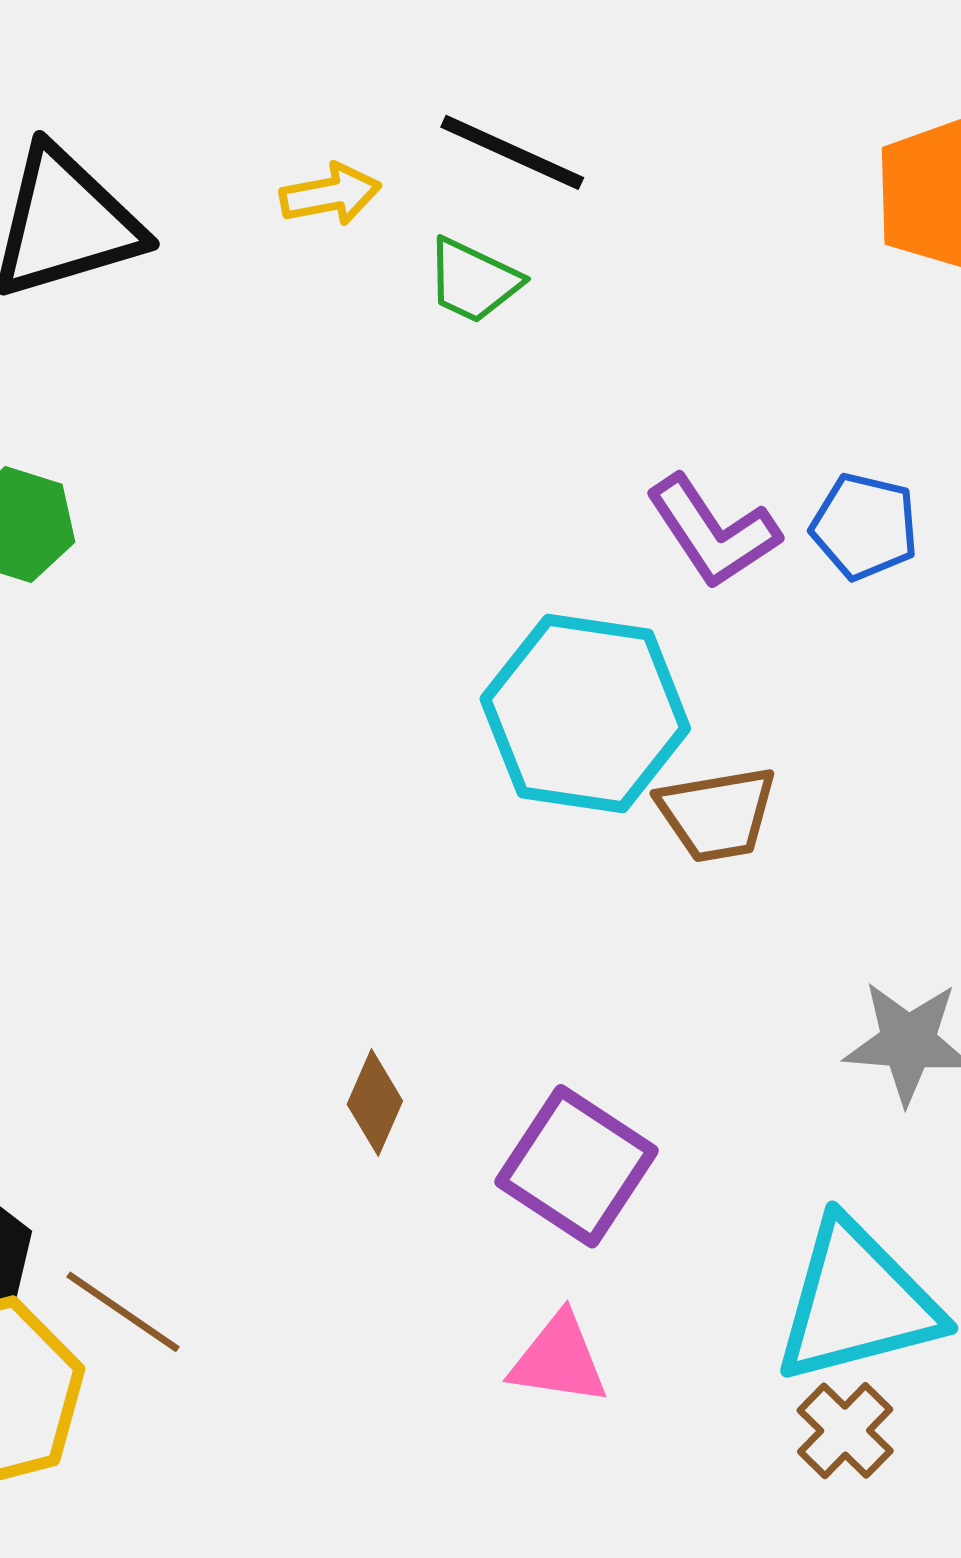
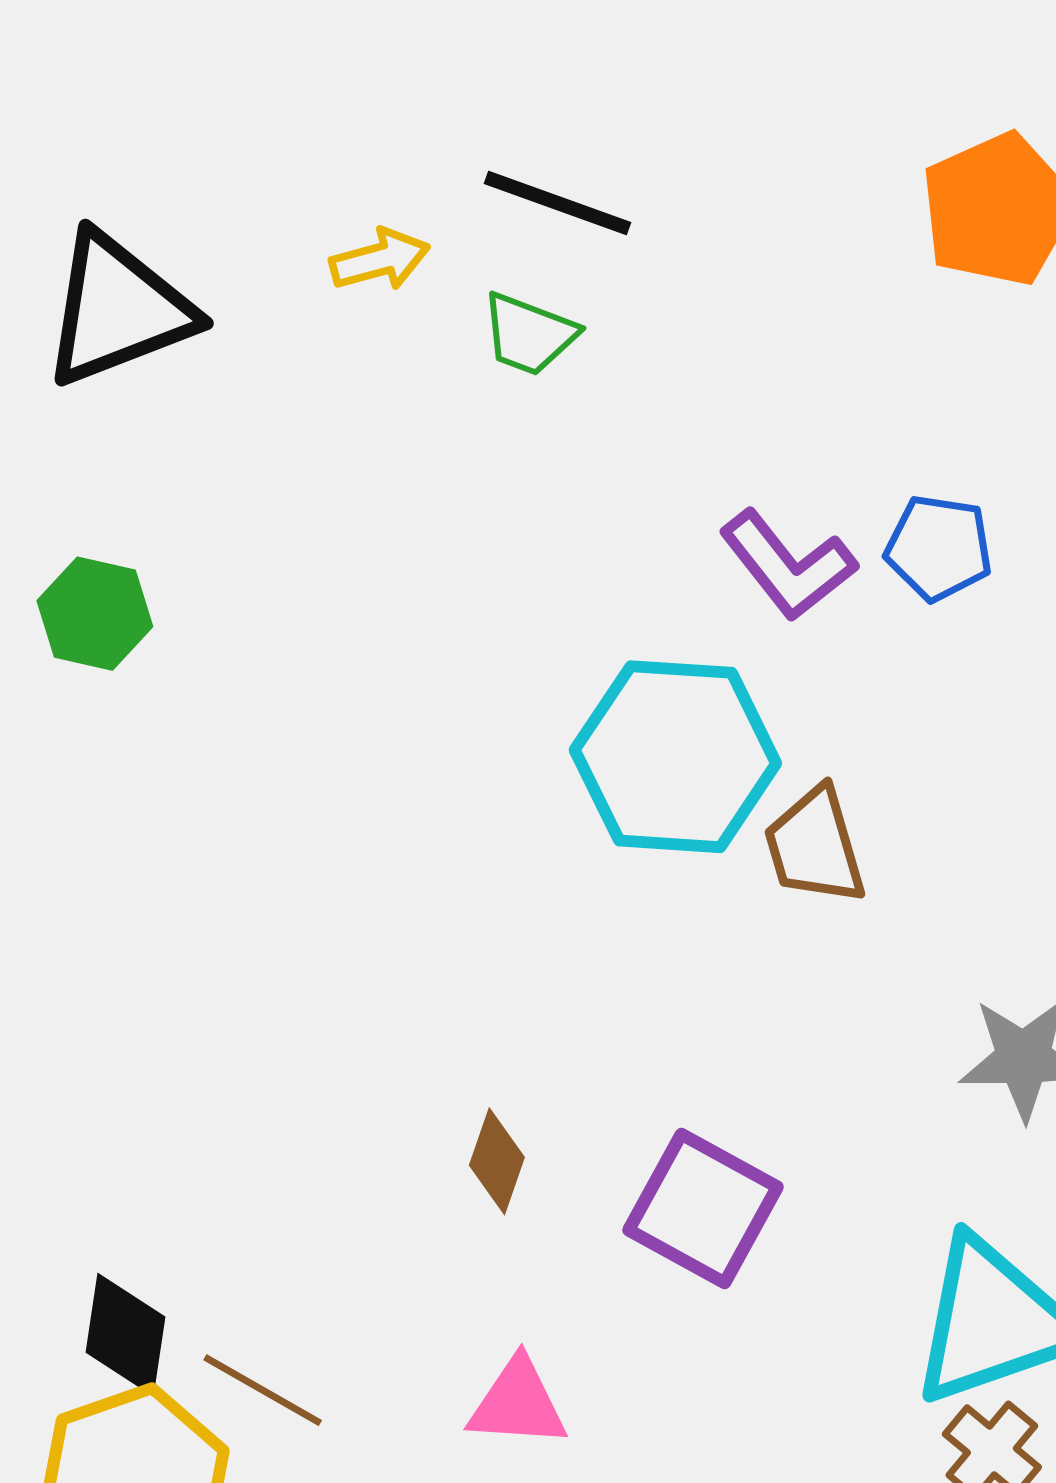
brown trapezoid: (717, 814) -> (815, 846), turned 88
pink triangle: (559, 1359) -> (518, 1403), moved

